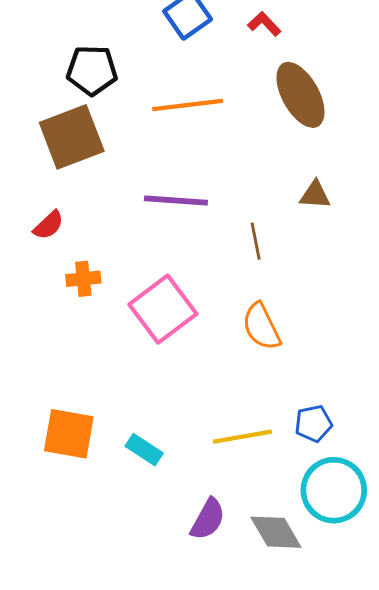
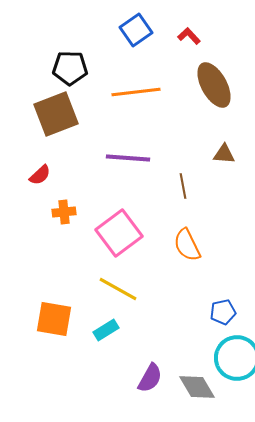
yellow line: (243, 437) -> (118, 289), moved, turned 39
cyan rectangle: (144, 450) -> (106, 330), turned -65

